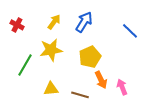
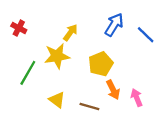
yellow arrow: (54, 22) -> (70, 33), moved
blue arrow: (84, 22) -> (114, 25), moved
yellow triangle: (51, 89) -> (57, 100), turned 42

